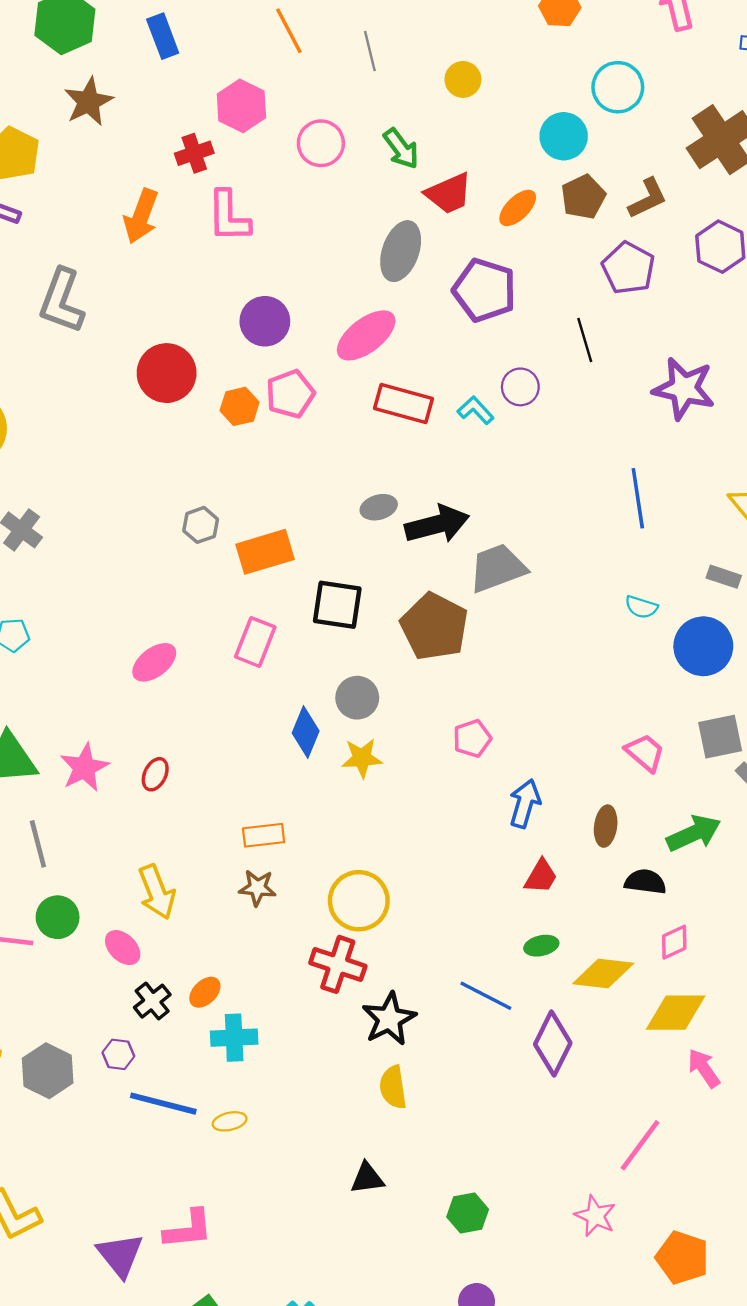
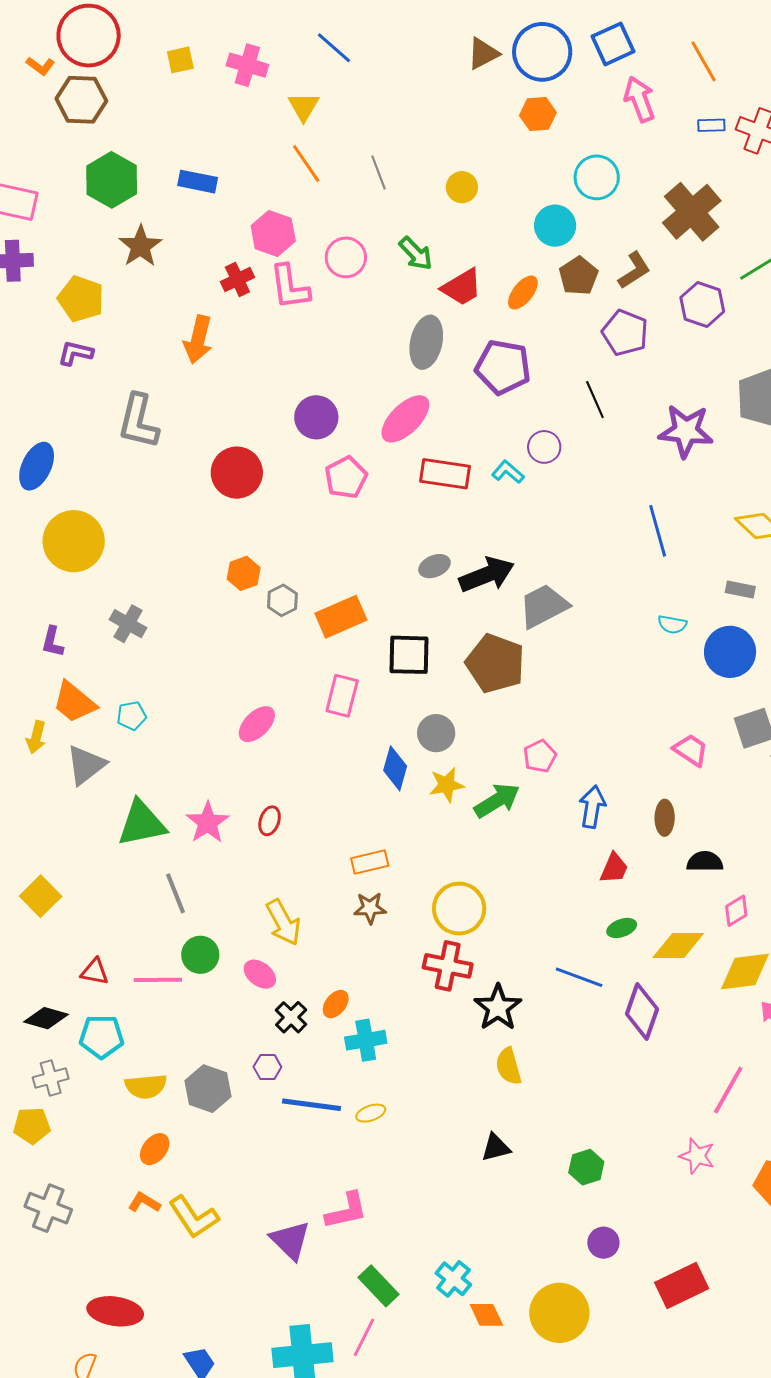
blue rectangle: (163, 36) -> (198, 182), turned -51
pink L-shape: (229, 216) -> (290, 287), moved
orange hexagon: (240, 406) -> (244, 573), moved
green arrow: (694, 833) -> (497, 800), moved

